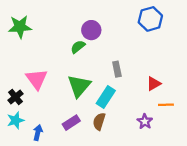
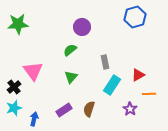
green semicircle: (78, 47) -> (70, 50), moved
green triangle: (79, 86) -> (71, 77), size x0.6
cyan rectangle: (106, 97) -> (112, 85), moved

